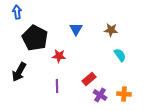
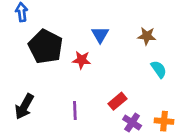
red star: (59, 56) -> (82, 60), moved
black arrow: (19, 72) -> (24, 107), moved

